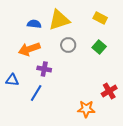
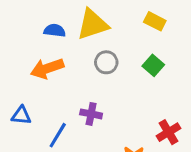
purple cross: (44, 69) -> (91, 114), moved

